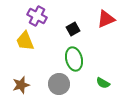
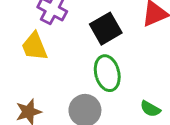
black square: (73, 29) -> (106, 29), size x1.5

